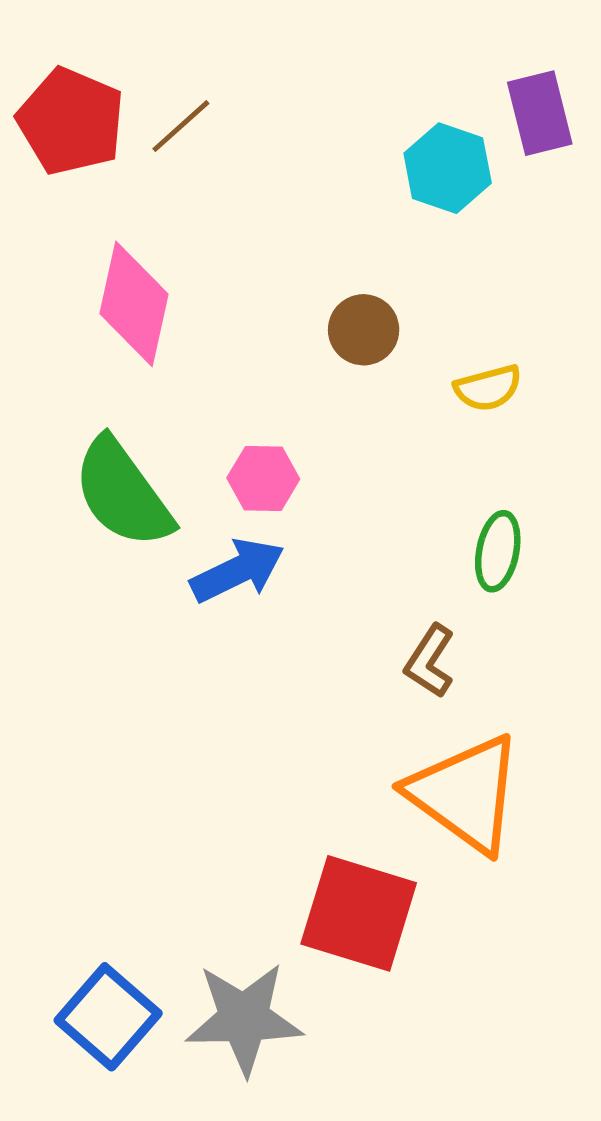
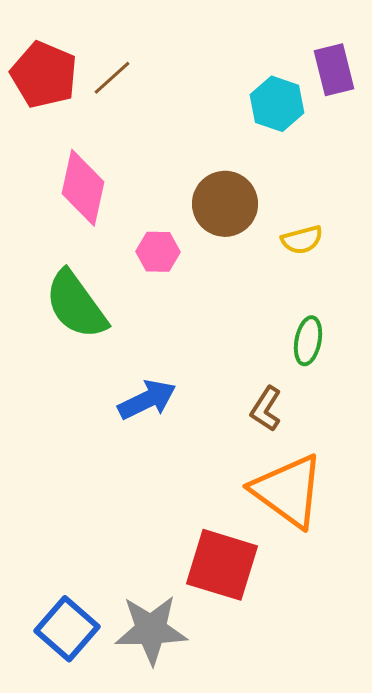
brown circle: (364, 330) -> (225, 204), size x1.5
pink hexagon: (263, 479) -> (158, 252), moved
blue arrow: (237, 571) -> (147, 400), moved

